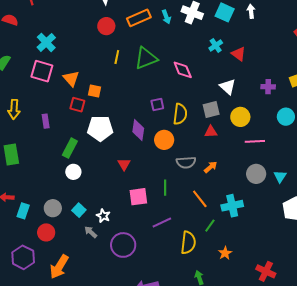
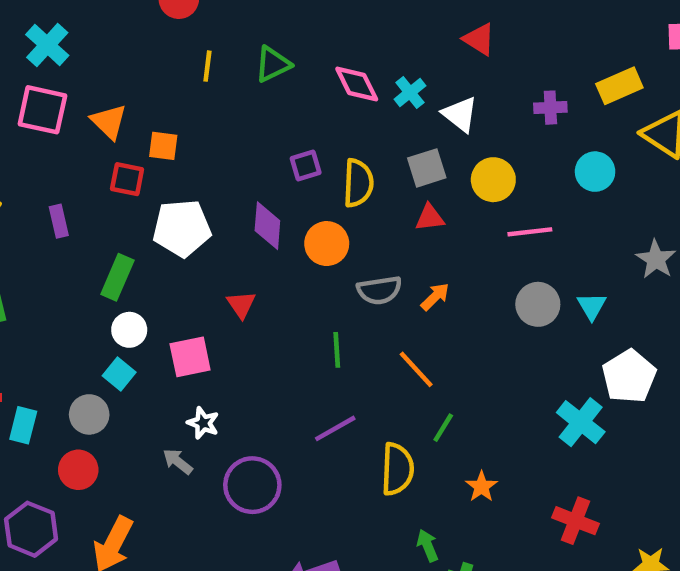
cyan cross: (216, 45) -> (410, 92), moved
green triangle: (146, 58) -> (273, 64), size x0.7
pink square: (138, 197) -> (190, 357), moved
cyan cross: (232, 206) -> (581, 422), moved, turned -35
cyan square: (79, 210) -> (119, 374), moved

